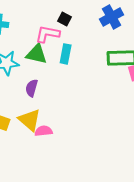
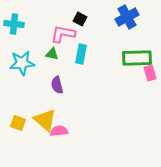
green triangle: (37, 54) -> (52, 54), size x0.6
purple semicircle: (32, 88) -> (57, 85), moved, turned -30

